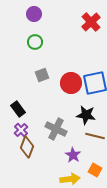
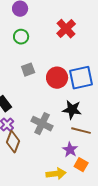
red cross: (91, 22) -> (66, 29), moved
purple star: (73, 155) -> (70, 150), moved

